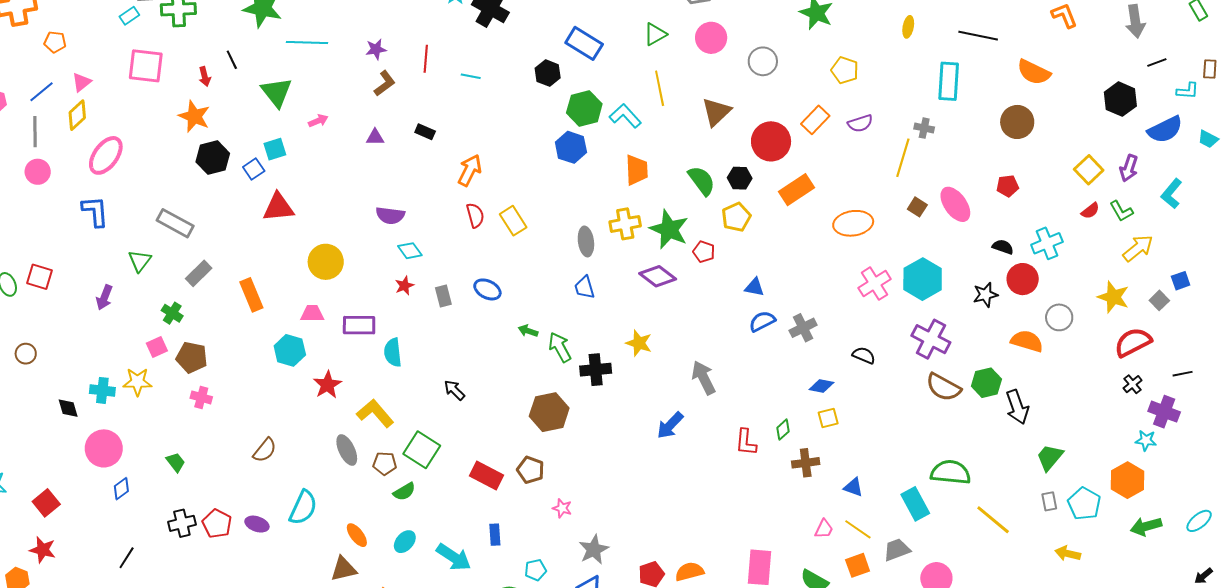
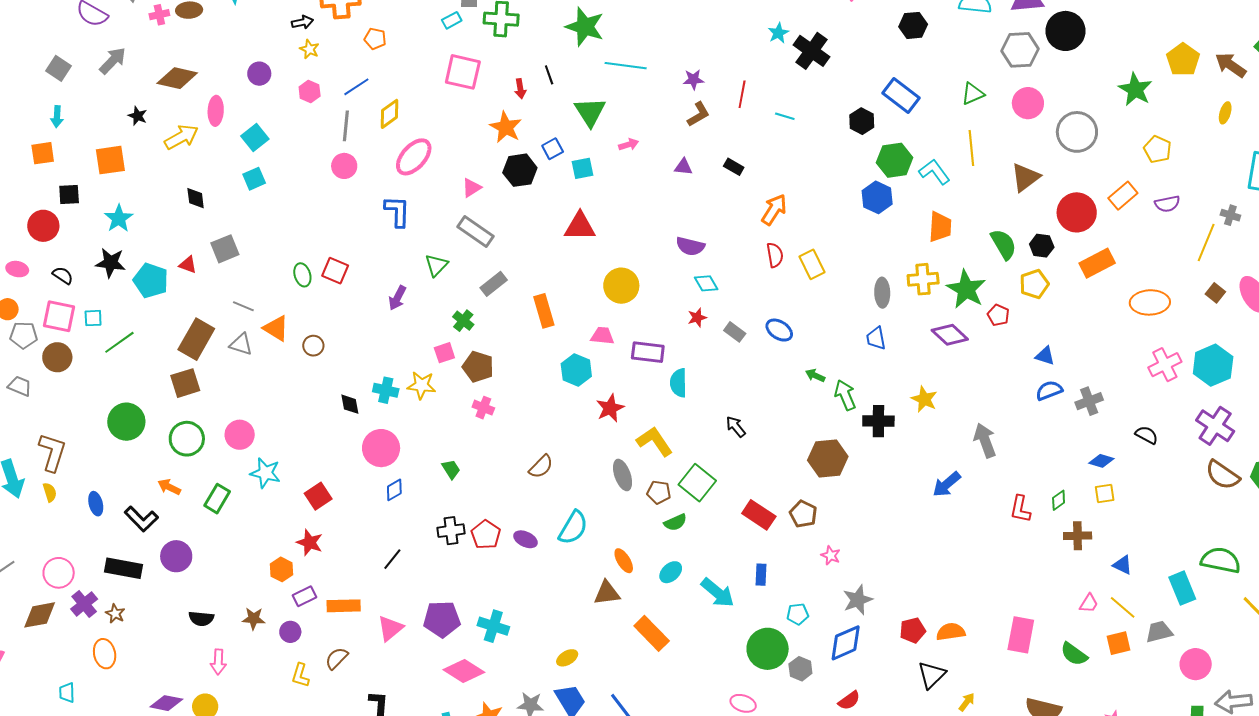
gray circle: (763, 61) -> (1077, 132), size x1.4
pink triangle: (82, 82) -> (472, 188), moved
blue square: (254, 169) -> (553, 149), moved
gray rectangle: (443, 296) -> (735, 332), turned -45

